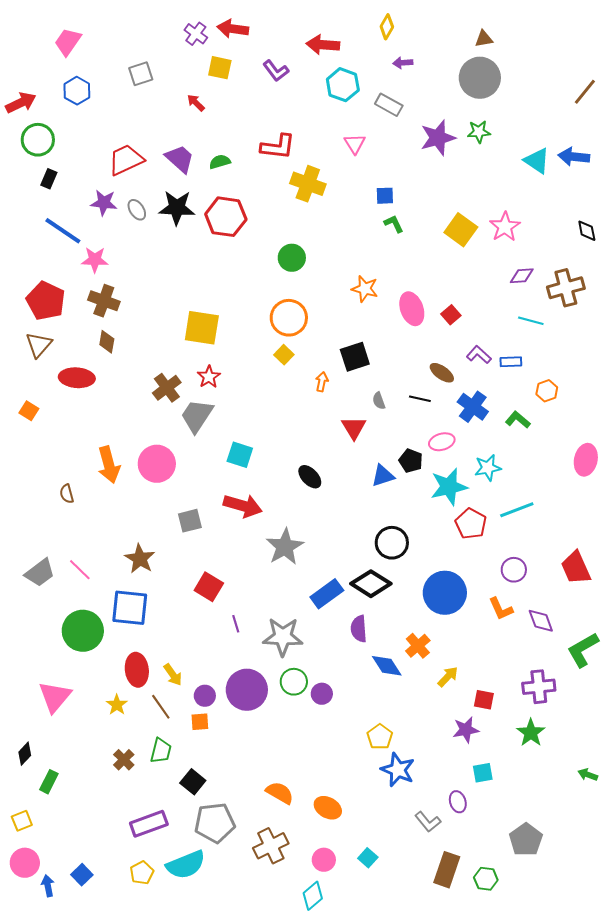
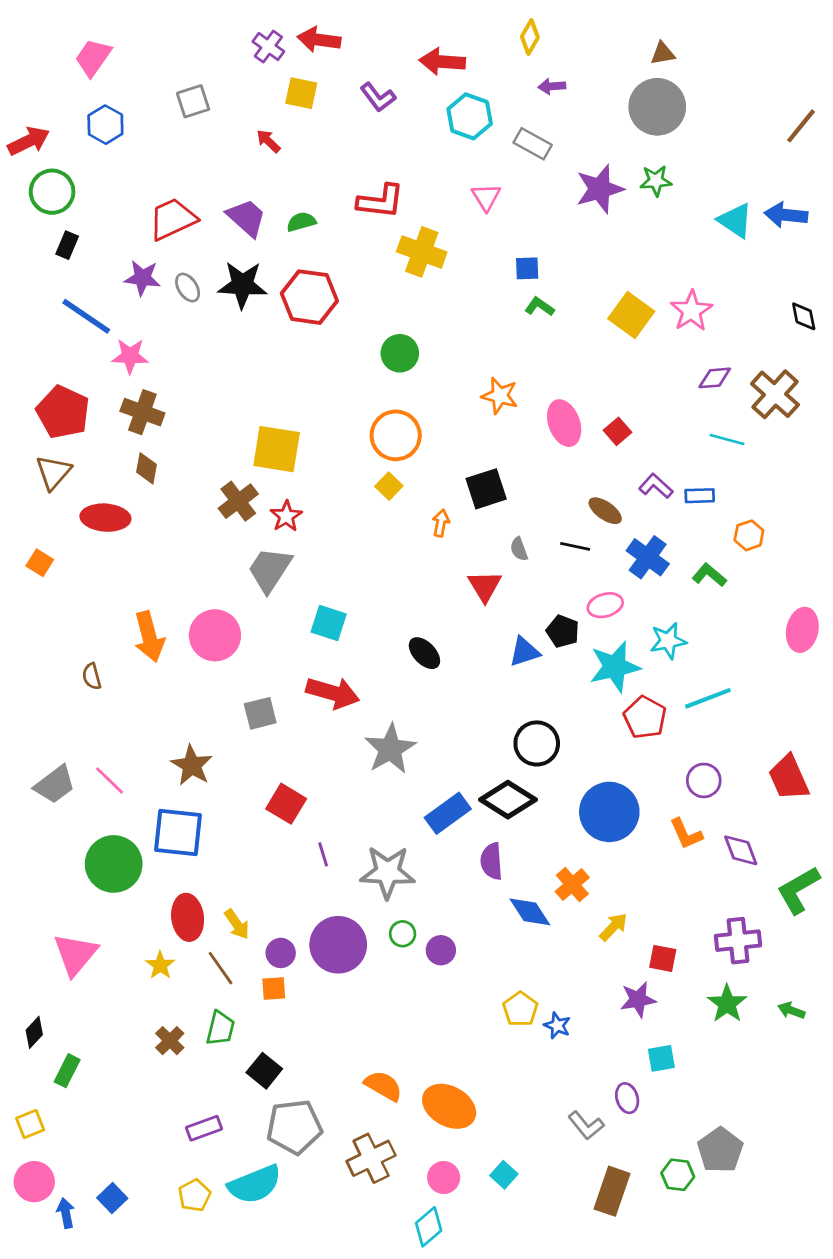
green L-shape: (394, 224) -> (539, 307), turned -30
brown cross: (566, 288) -> (775, 394), turned -33
brown cross: (167, 388) -> (238, 501), moved
green circle: (294, 682) -> (403, 934), size x0.7
blue star: (398, 770) -> (557, 1026), moved, size x0.6
green arrow: (588, 775) -> (791, 1010), moved
orange ellipse: (328, 808) -> (449, 1106), size x1.4
purple rectangle: (149, 824) -> (204, 1128), size x0.7
green hexagon: (486, 879) -> (678, 1175), moved

